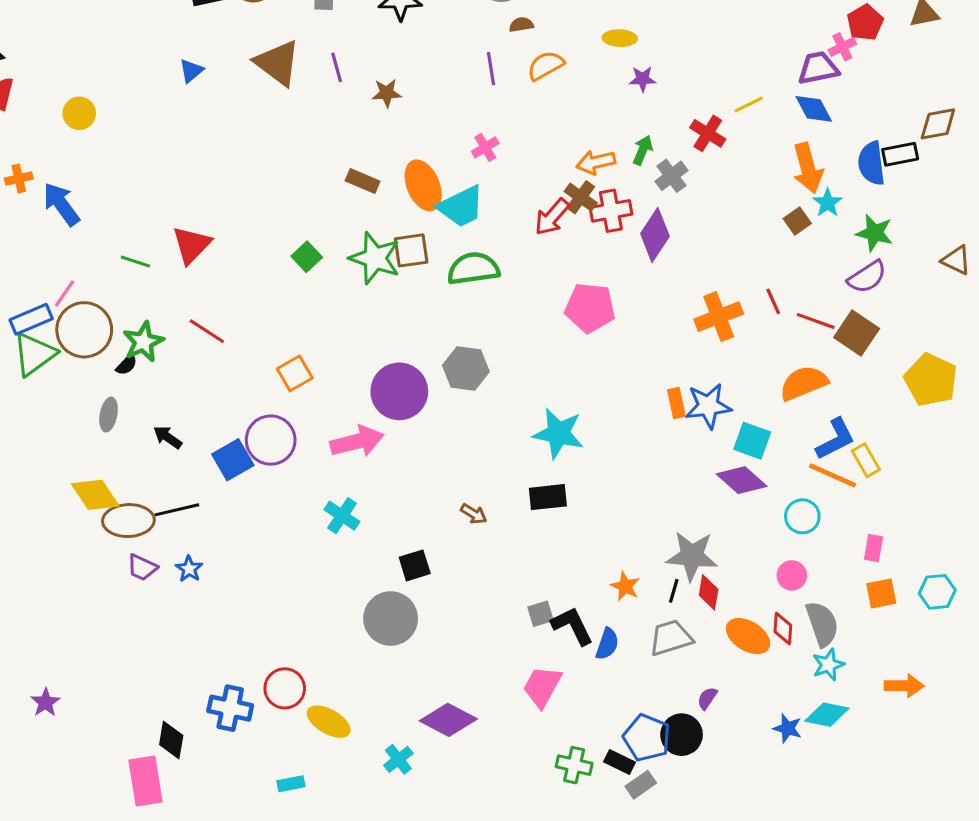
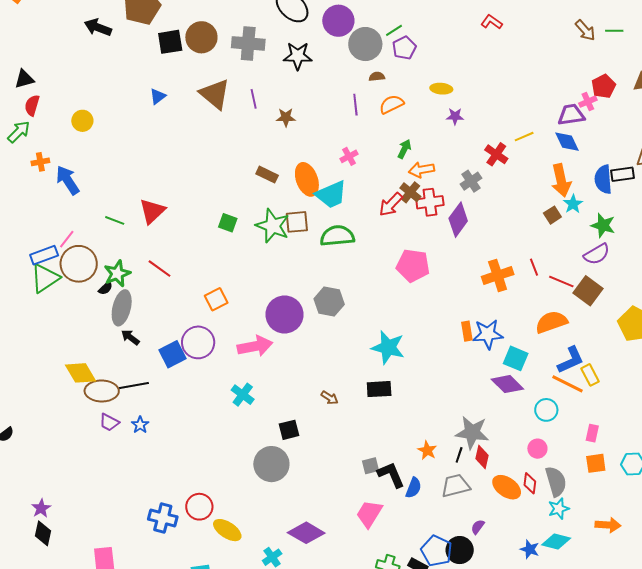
green arrow: (643, 150) -> (404, 149), moved
green square: (307, 257) -> (228, 223), turned -30
gray ellipse: (109, 415) -> (122, 308), moved, size x1.6
black diamond: (171, 740) -> (43, 533), moved

